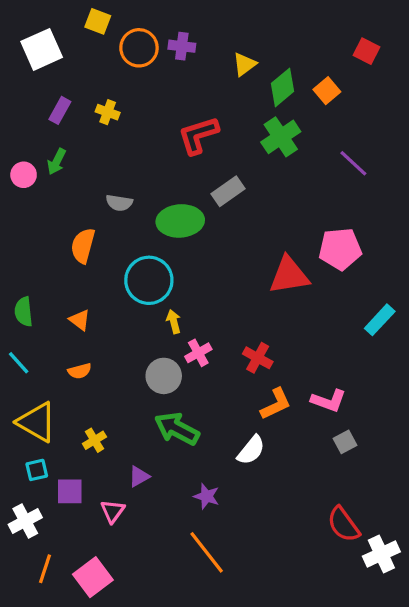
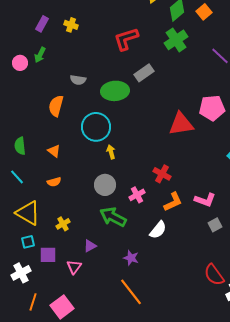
pink cross: (198, 353) -> (137, 195), moved

